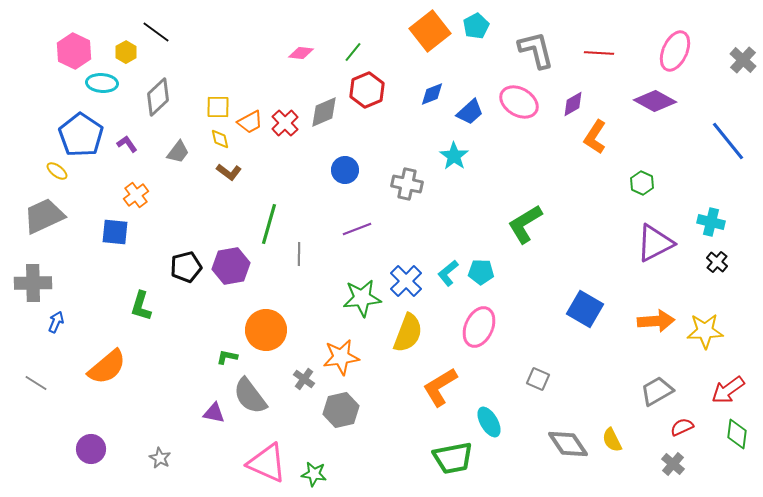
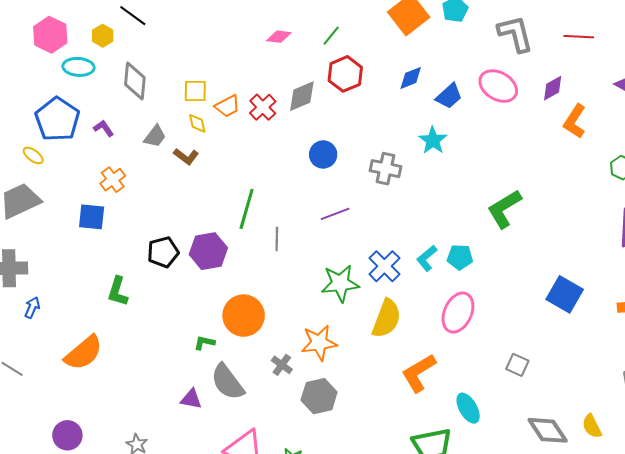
gray diamond: (158, 97) -> (135, 81), turned -42
brown L-shape: (229, 172) -> (186, 156), moved

